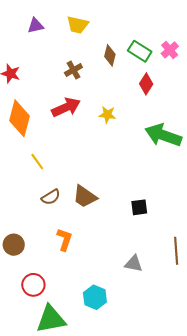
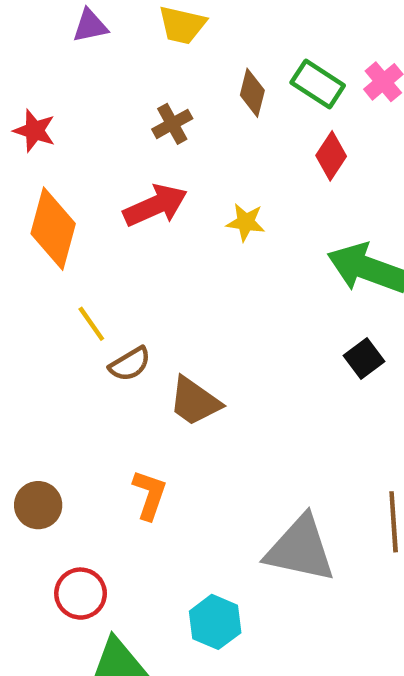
brown semicircle: (51, 197) -> (130, 364), moved
black square: (139, 207) -> (364, 358), moved, turned -30
gray triangle: (134, 264) -> (300, 549), size x1.8

